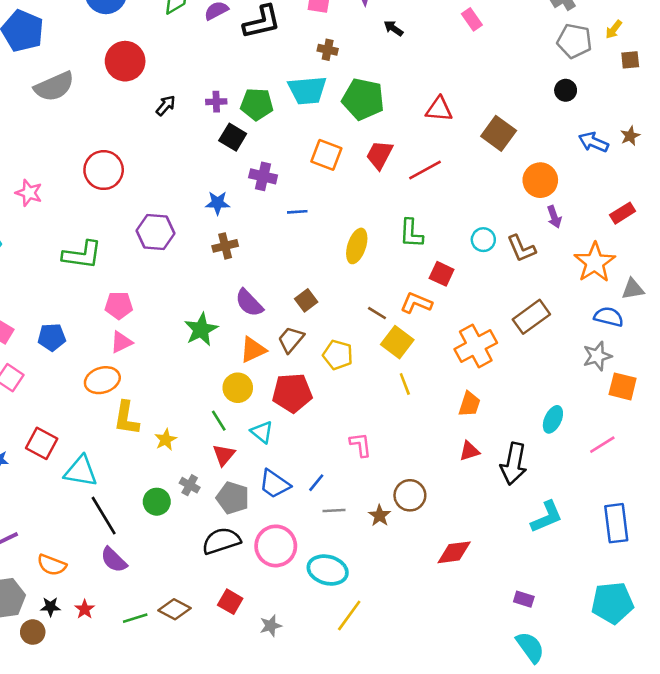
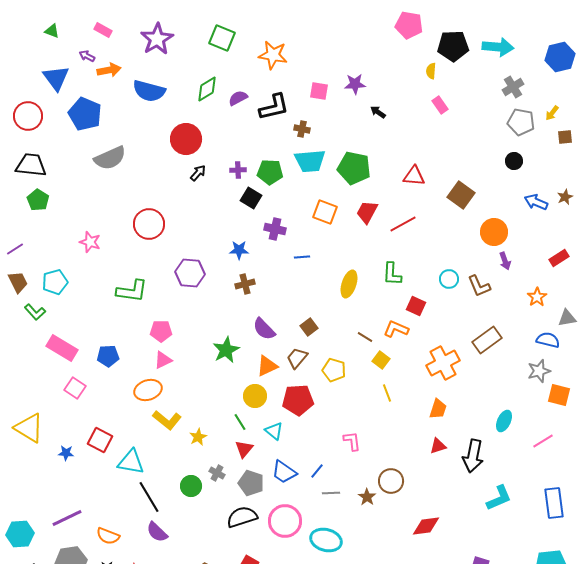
brown cross: (328, 50) -> (302, 129), moved
red circle: (125, 61) -> (186, 139), moved
orange star: (595, 262) -> (537, 297), size x0.6
yellow square: (397, 342) -> (381, 360), size x0.7
yellow L-shape: (126, 418) -> (167, 420), turned -60

